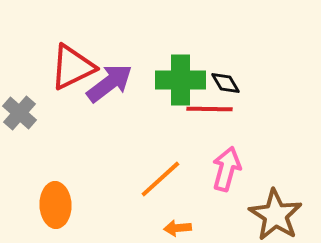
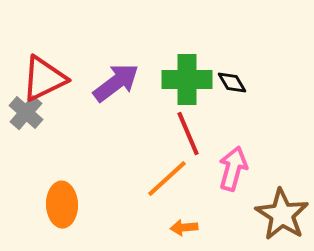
red triangle: (72, 67) -> (44, 79), moved
red line: (209, 109) -> (188, 134), moved, turned 66

